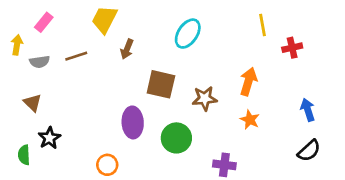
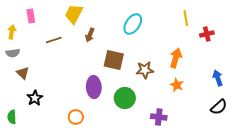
pink rectangle: (44, 22) -> (31, 16), turned -48
gray semicircle: (40, 62) -> (13, 53), moved
green semicircle: (24, 155) -> (12, 117), moved

